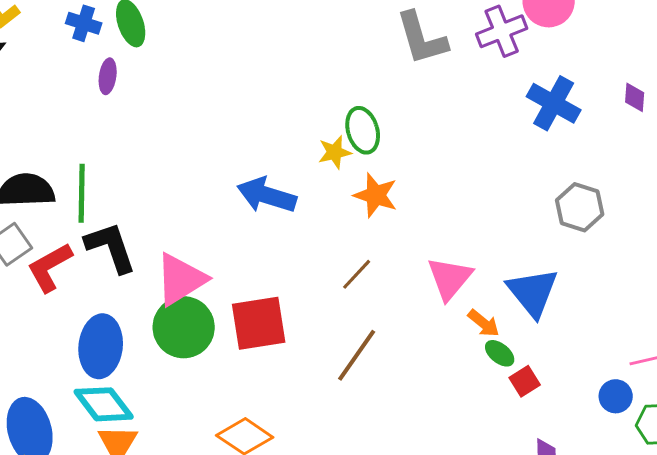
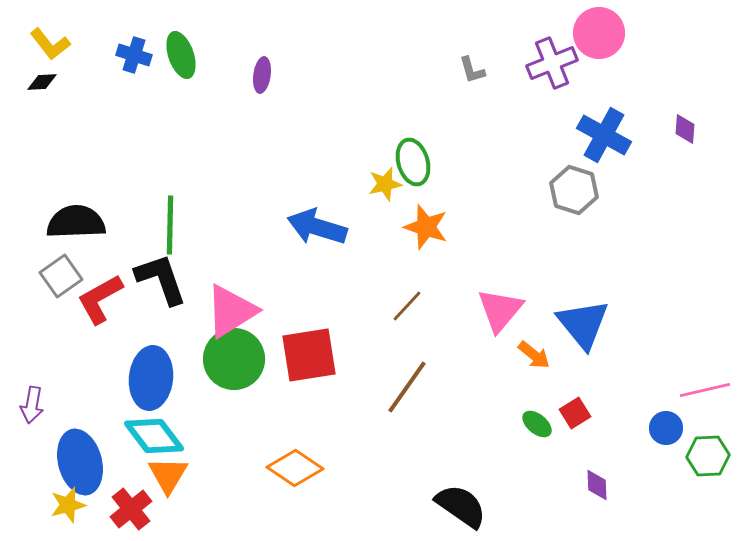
gray L-shape: (422, 38) -> (472, 70), size x0.5
purple ellipse: (108, 76) -> (262, 75), moved
green line: (82, 193) -> (170, 225), moved
gray hexagon: (580, 207) -> (574, 190), moved
green ellipse: (500, 353) -> (537, 424), moved

